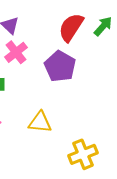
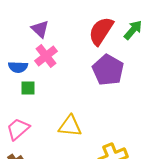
purple pentagon: (60, 66) -> (108, 70), moved

